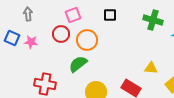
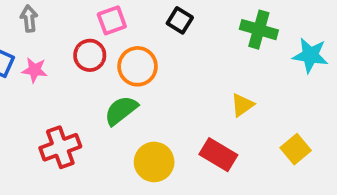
black square: (110, 15) -> (180, 20), turned 32
yellow triangle: (151, 68) -> (242, 105), moved, turned -40
red cross: (45, 84) -> (60, 147), turned -30

